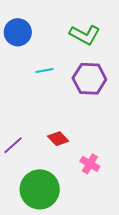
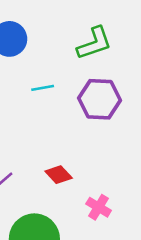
green L-shape: (85, 35) -> (94, 43), turned -48

